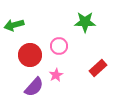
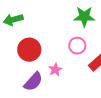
pink circle: (59, 46) -> (77, 46), moved

